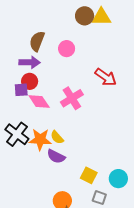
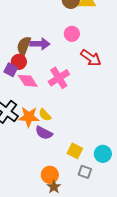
brown semicircle: (37, 41) -> (24, 46), moved
pink circle: (67, 49) -> (72, 34), moved
purple arrow: (30, 62) -> (40, 44), moved
purple square: (21, 90) -> (11, 70), turned 32

